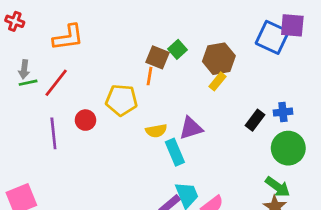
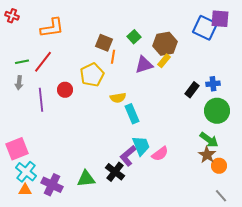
brown square: (158, 57) -> (104, 43), moved
gray arrow: (24, 69) -> (19, 83), moved
yellow pentagon: (122, 100) -> (92, 75), turned -30
purple triangle: (191, 128) -> (144, 65), moved

